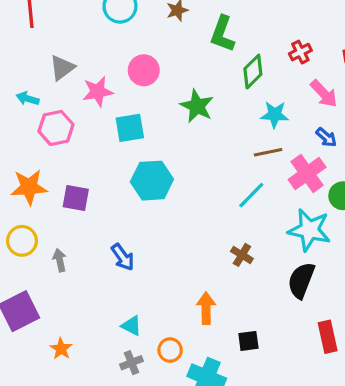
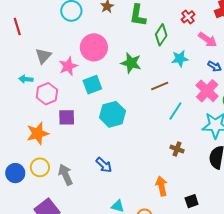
pink circle: (144, 70) -> (94, 47), size x1.4
brown line: (268, 152) -> (160, 86), moved
purple square: (76, 198) -> (67, 117), moved
gray arrow: (60, 260) -> (65, 175), size x1.5

